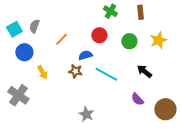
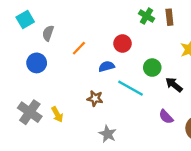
green cross: (110, 11) -> (147, 16), moved
cyan square: (14, 29) -> (25, 19), moved
green circle: (129, 41) -> (152, 68), moved
brown star: (75, 71) -> (95, 98), moved
yellow arrow: (42, 72) -> (57, 114), moved

